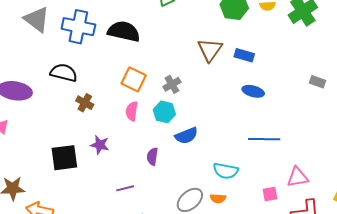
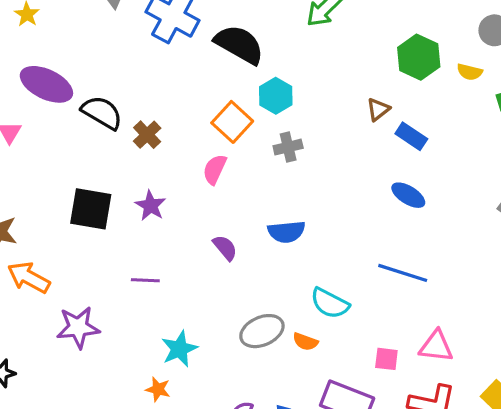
brown triangle: (210, 50) -> (378, 109), moved, size x0.6
black semicircle: (64, 73) -> (102, 113), moved
cyan hexagon: (164, 112) -> (276, 96), moved
purple semicircle: (152, 156) -> (225, 248), turned 114
purple line: (125, 188) -> (145, 280), moved

